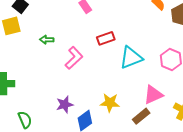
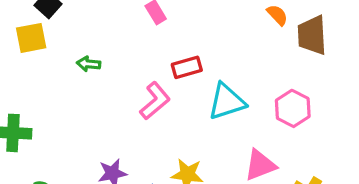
pink L-shape: (74, 58) -> (155, 101), moved

